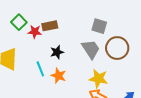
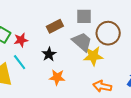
brown rectangle: (50, 26) -> (55, 26), moved
cyan line: (40, 69) -> (20, 62), moved
yellow star: (98, 79) -> (93, 56), moved

